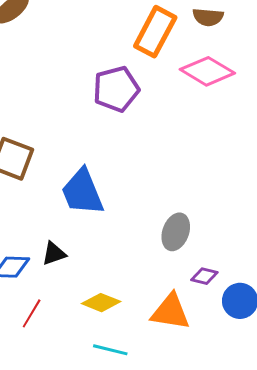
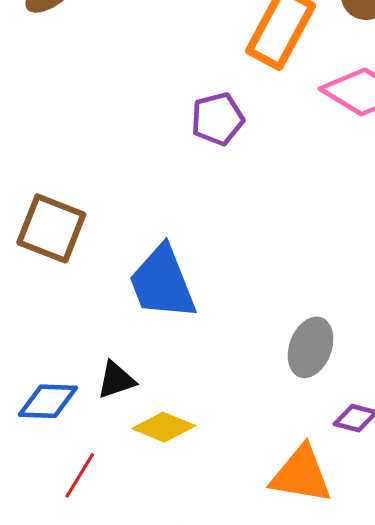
purple pentagon: (116, 89) -> (218, 119), size x0.7
yellow diamond: (101, 303) -> (164, 427), moved

